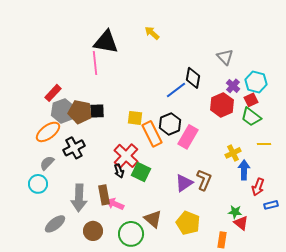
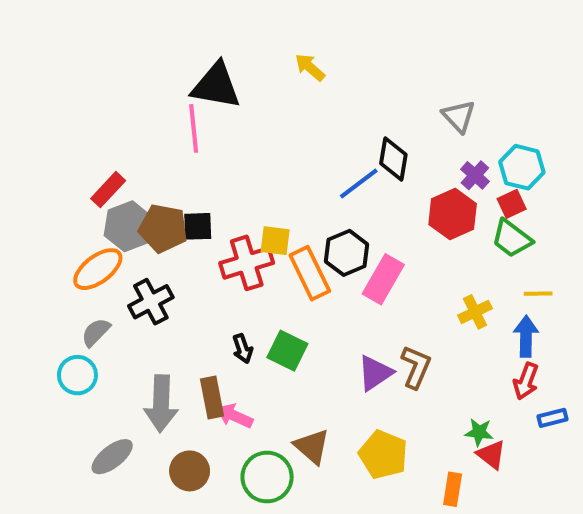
red cross: (126, 156) -> (247, 263), moved, turned 30
blue arrow: (244, 170) -> (526, 336), moved

